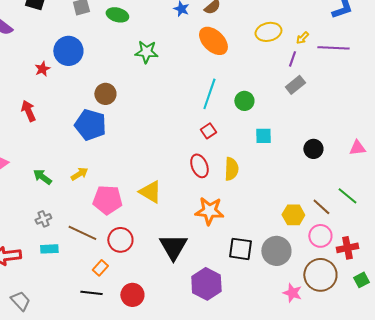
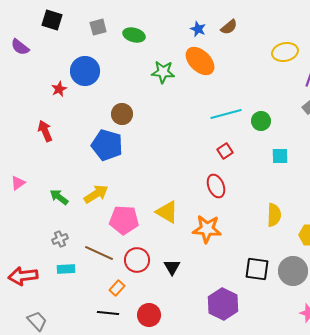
orange ellipse: (213, 41) -> (200, 61), moved
cyan line: (209, 94) -> (226, 114), turned 56
yellow semicircle: (231, 169) -> (274, 215), moved
yellow arrow: (79, 174) -> (96, 194), size x1.4
orange star: (209, 211) -> (207, 229), moved
black triangle: (173, 247) -> (172, 267), moved, size x0.6

